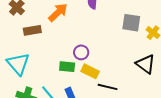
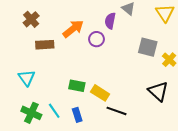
purple circle: (81, 52) -> (96, 39), moved
cyan triangle: (18, 64) -> (27, 78), size x0.7

